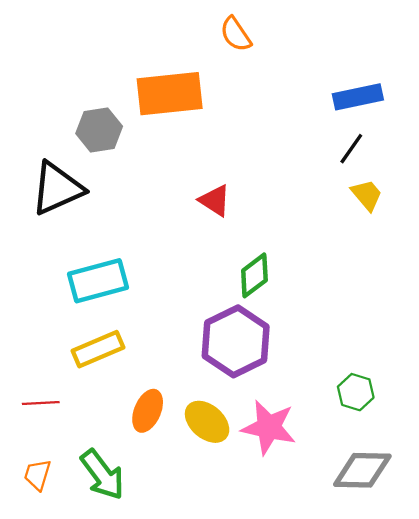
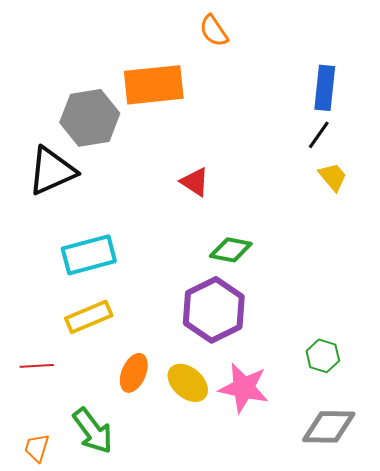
blue rectangle: (358, 97) -> (325, 88), turned -72
gray hexagon: (99, 130) -> (90, 118), size x1.4
green diamond: (254, 275) -> (231, 250), turned 48
orange trapezoid: (37, 475) -> (37, 448), moved

